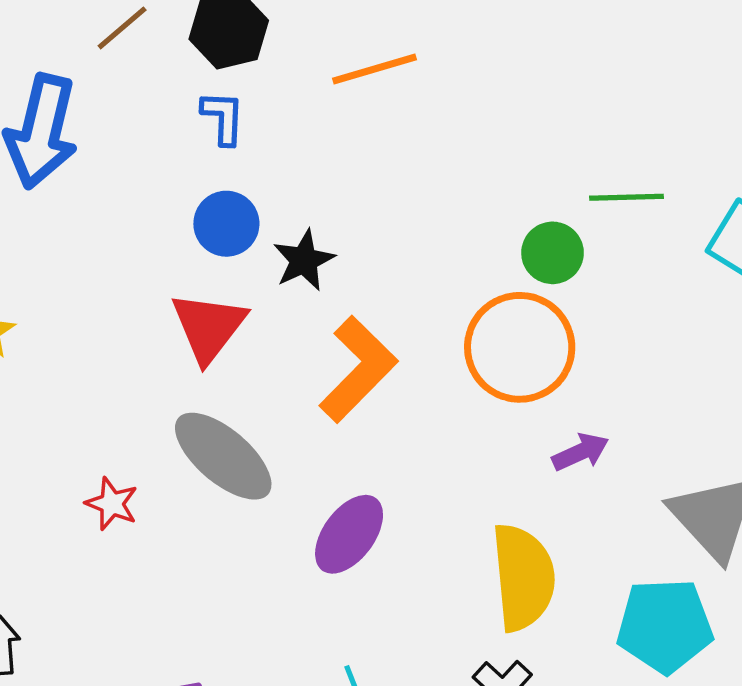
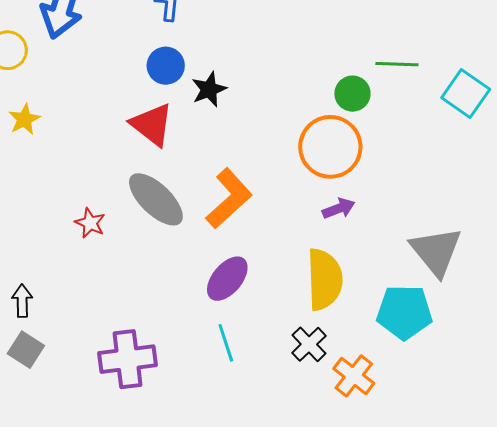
red triangle: (209, 327) -> (152, 124), turned -33
orange L-shape: (358, 369) -> (229, 198), moved
purple arrow: (580, 452) -> (339, 209), moved
purple ellipse: (349, 534) -> (227, 279), moved

